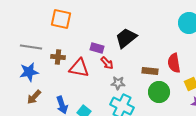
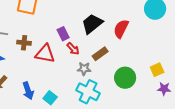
purple rectangle: (97, 48) -> (63, 34), turned 48
red semicircle: (174, 63) -> (121, 29), moved, turned 36
brown rectangle: (150, 71) -> (100, 54), moved, turned -42

